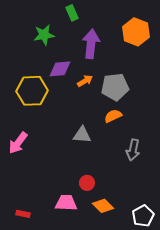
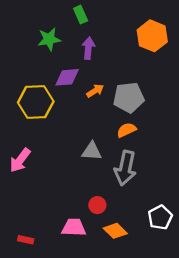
purple arrow: (91, 44) -> (88, 48), moved, size x0.7
gray arrow: (133, 150) -> (125, 168), moved, size x1.4
white pentagon: (143, 216) -> (160, 217), moved

